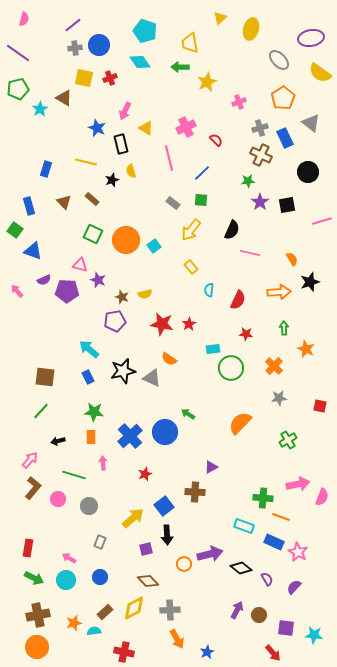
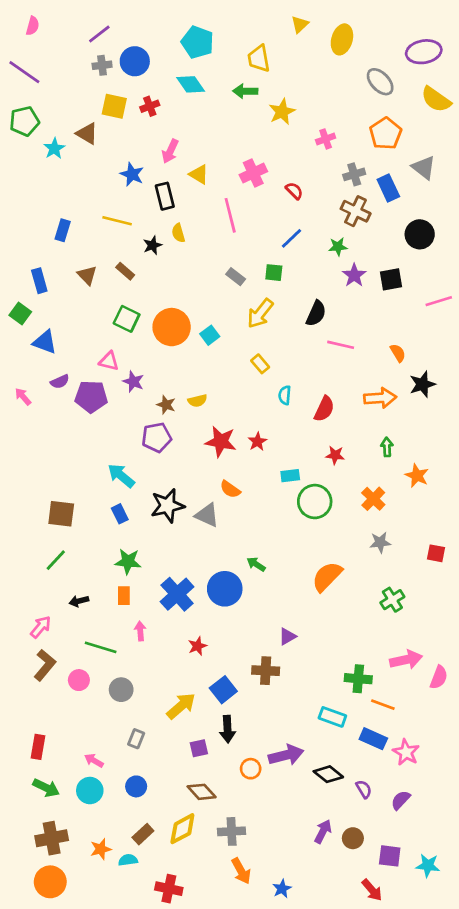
blue line: (202, 173) -> (292, 238), moved

